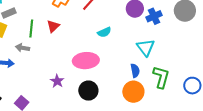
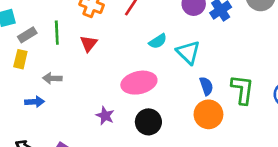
green line: (31, 29) -> (57, 33), moved
cyan triangle: (146, 47) -> (188, 52), moved

